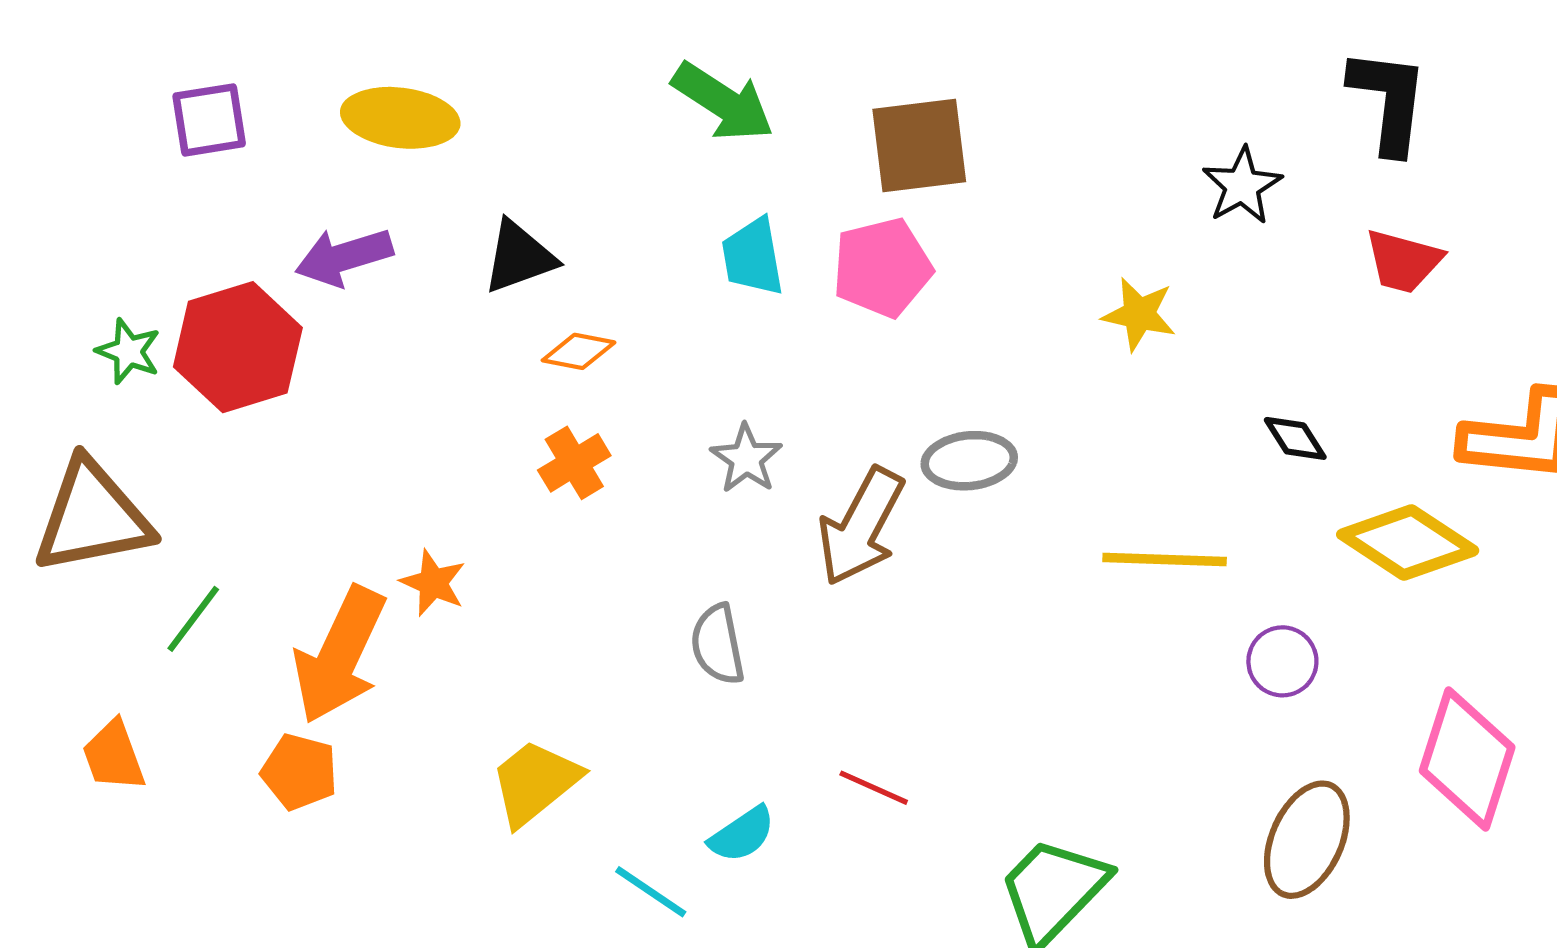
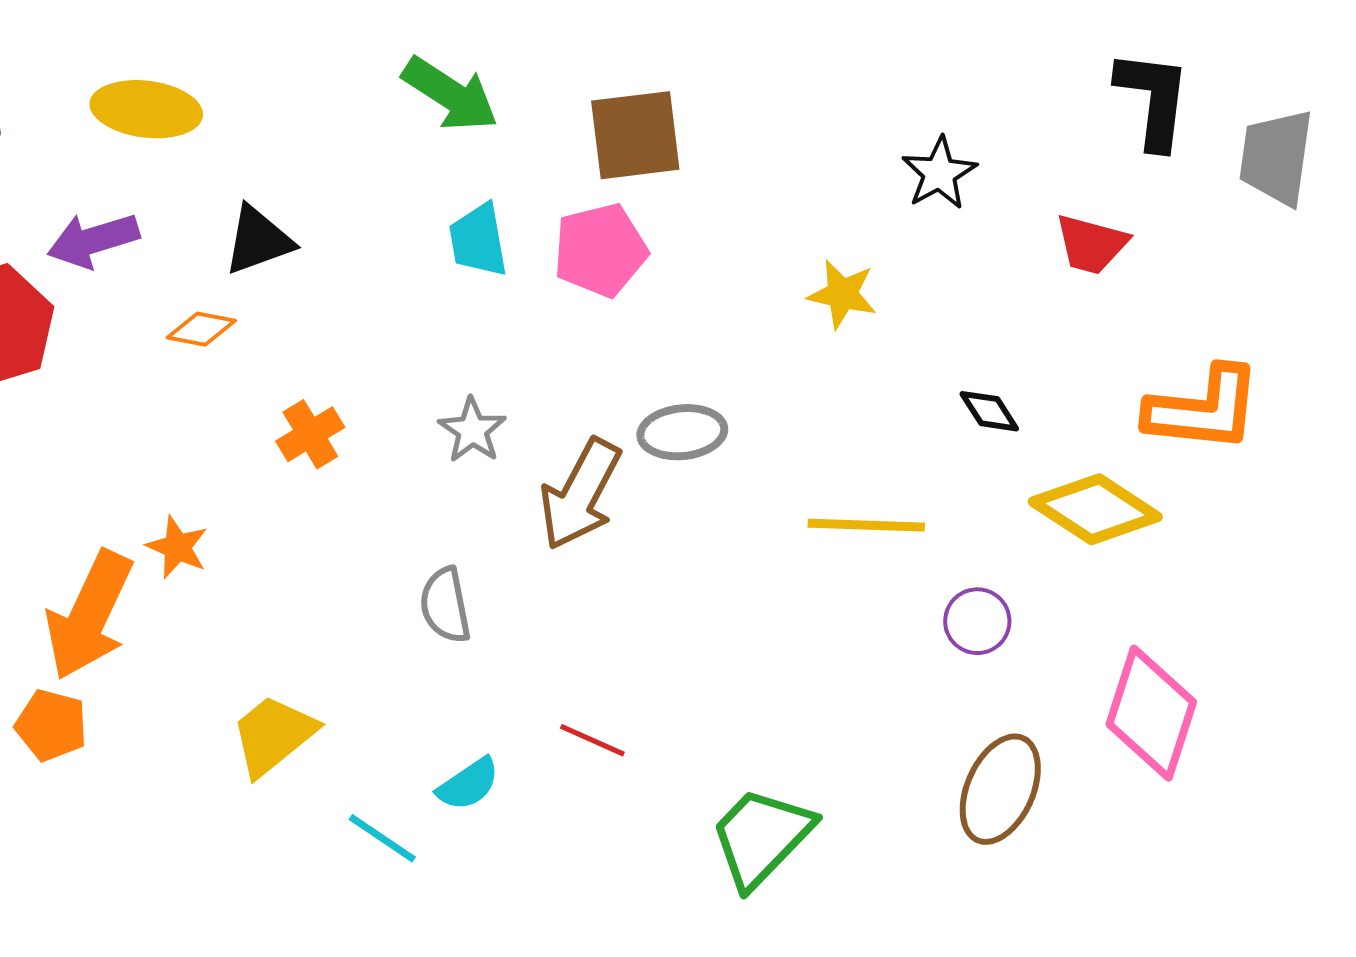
black L-shape: (1389, 101) -> (1153, 99), moved
orange diamond: (579, 351) -> (201, 329), moved

